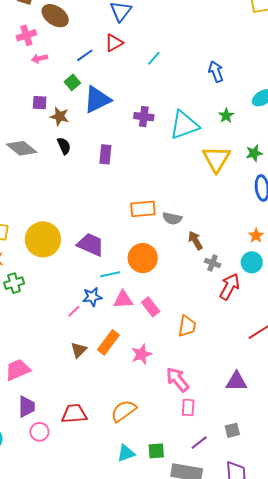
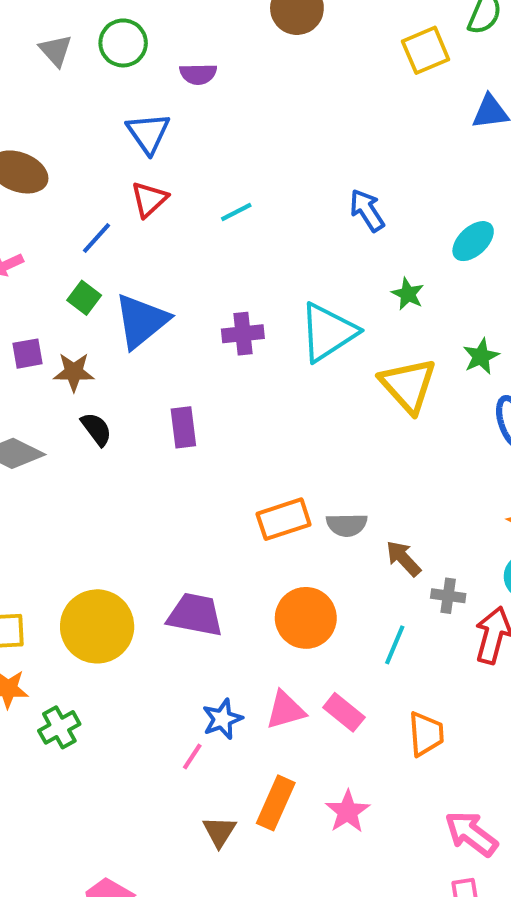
cyan line: (154, 58) -> (236, 212), turned 35
cyan line: (110, 274) -> (395, 645), moved, turned -42
pink arrow: (177, 379) -> (471, 834), moved

